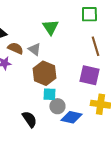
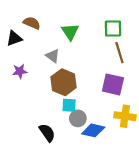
green square: (89, 14) -> (113, 28), moved
brown semicircle: (15, 48) -> (32, 23), moved

